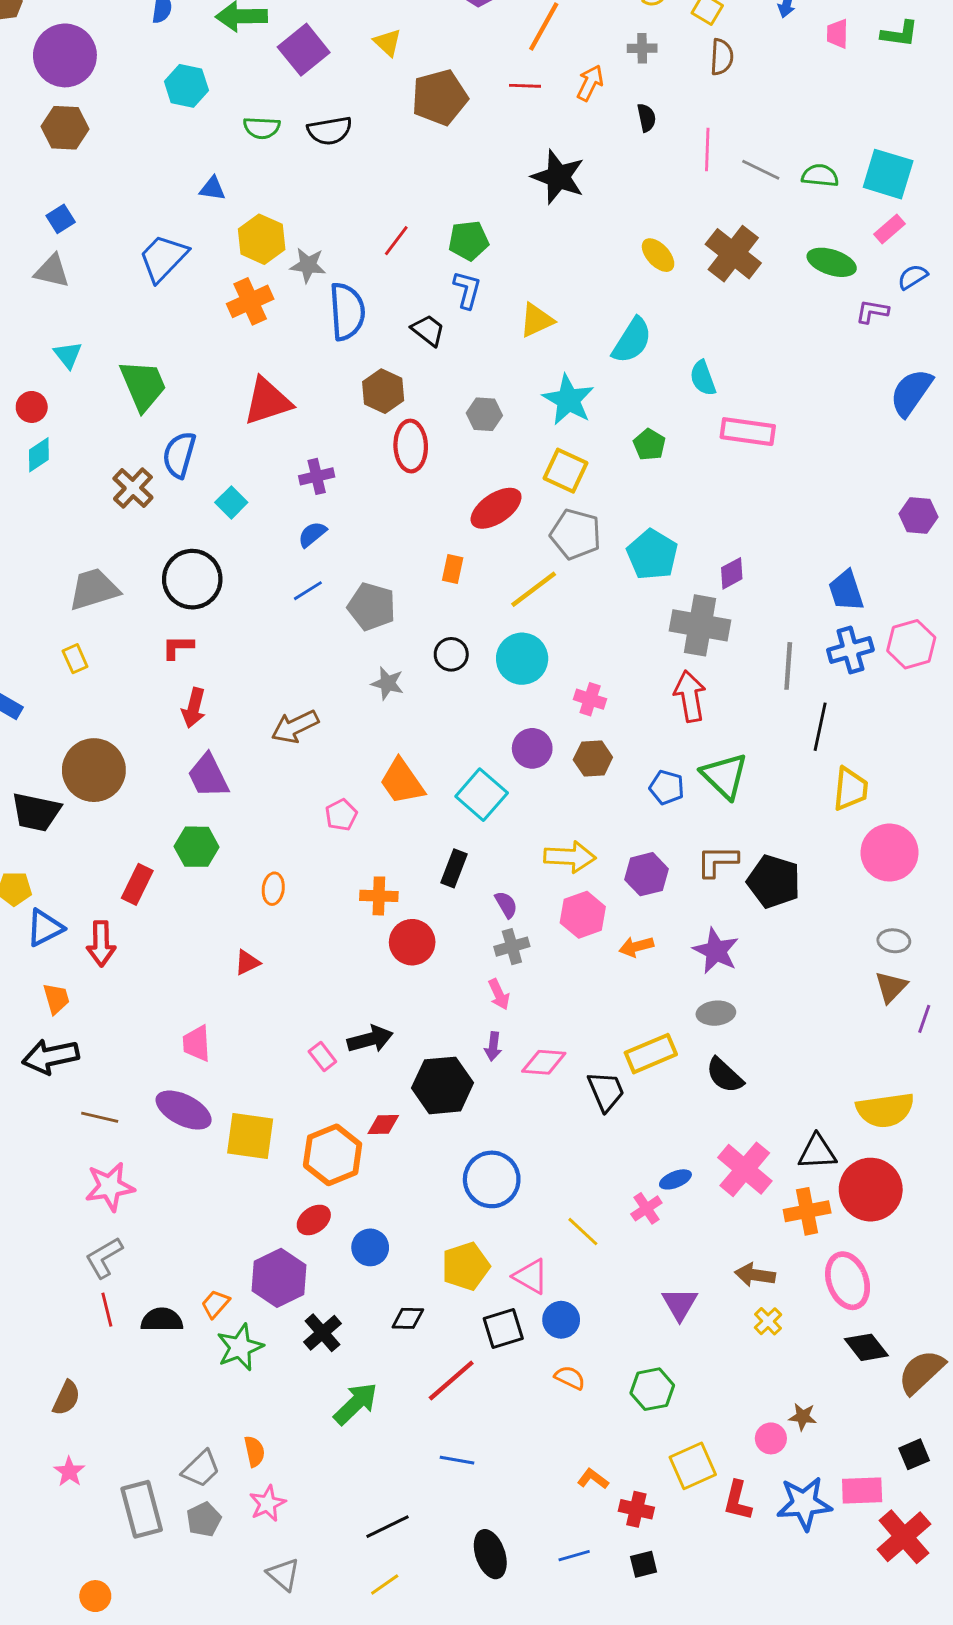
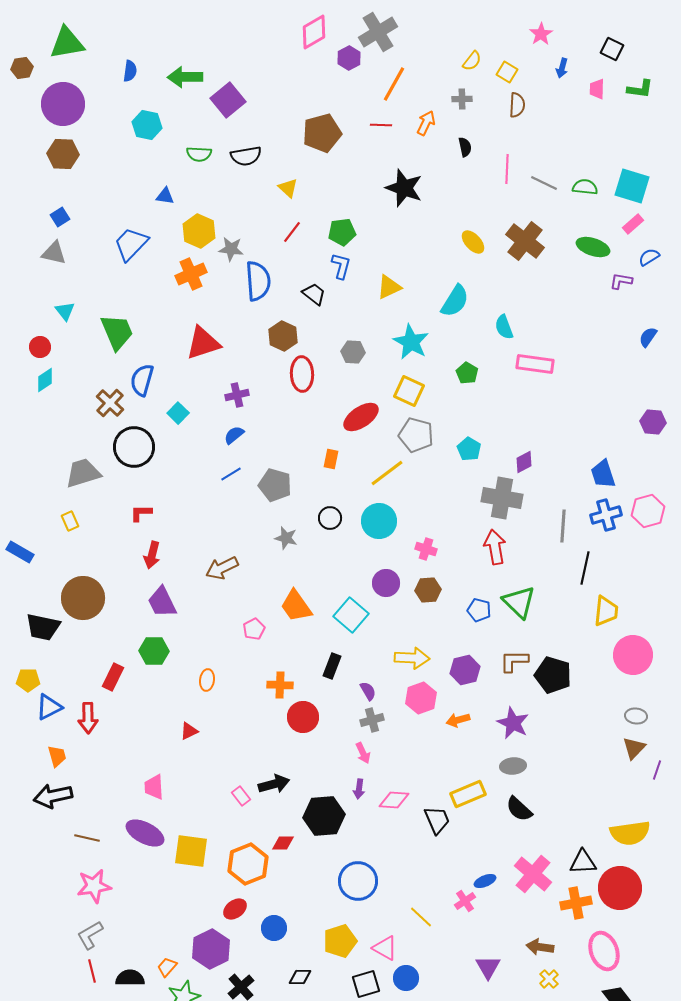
yellow triangle: (388, 42) -> (288, 188), moved
blue semicircle: (911, 393) -> (648, 337), size x0.6
cyan pentagon: (652, 555) -> (469, 449), size x0.7
black circle: (192, 579) -> (134, 447), moved

